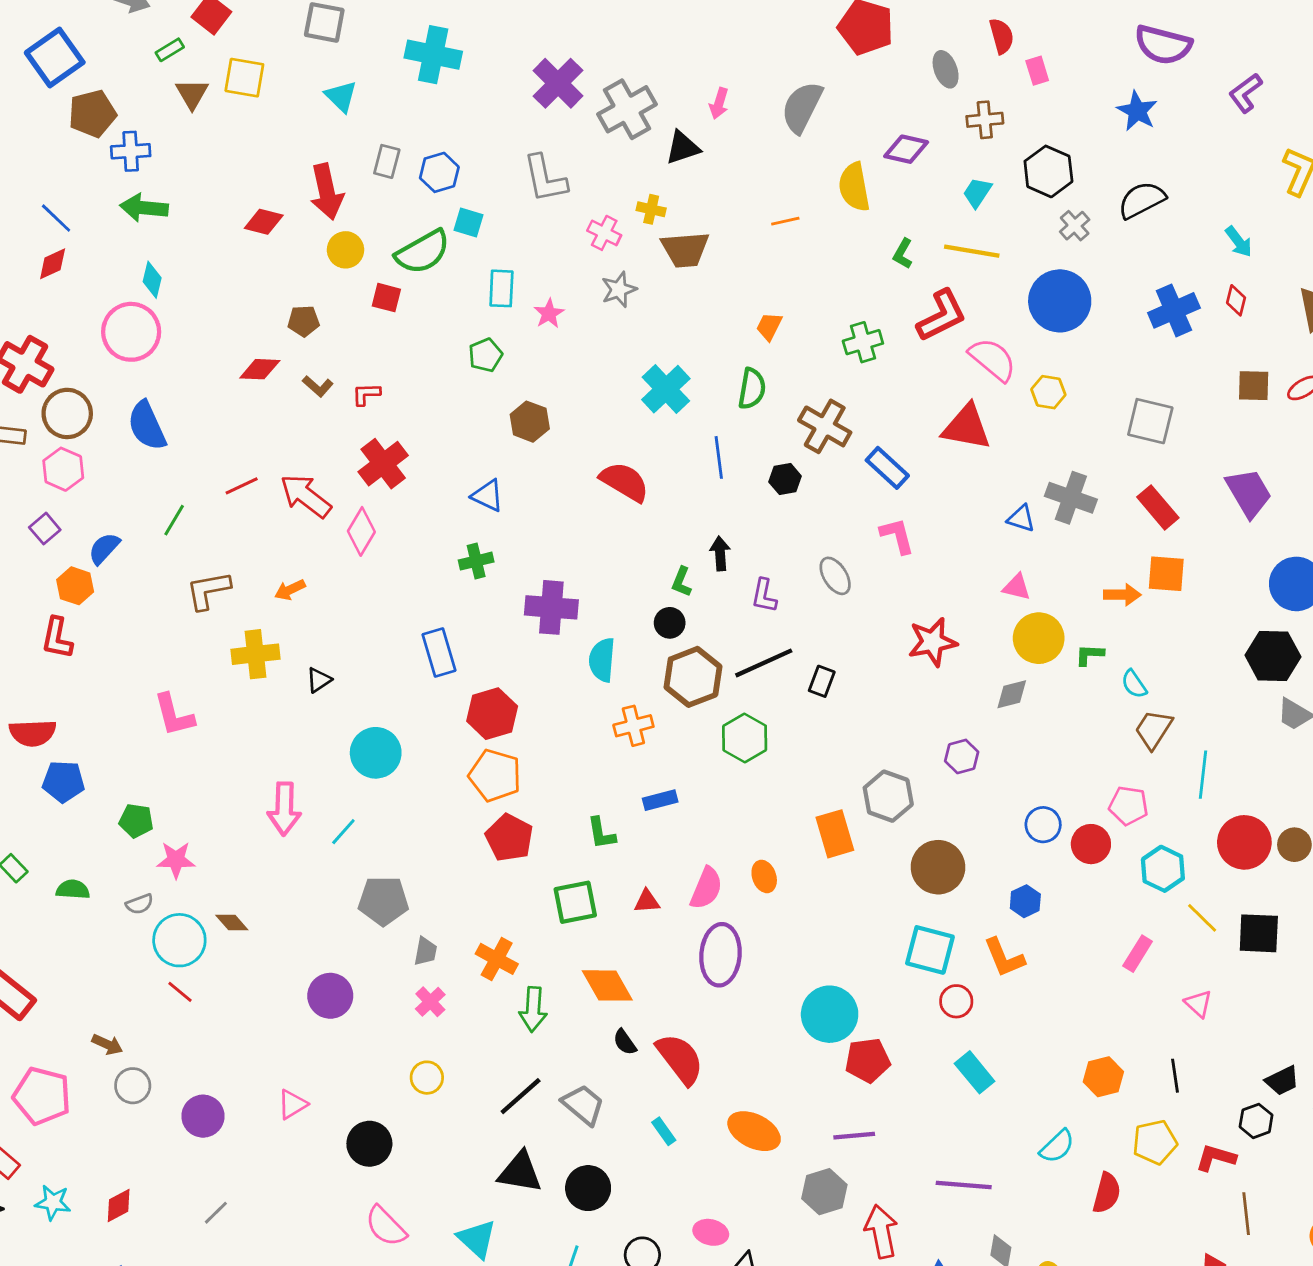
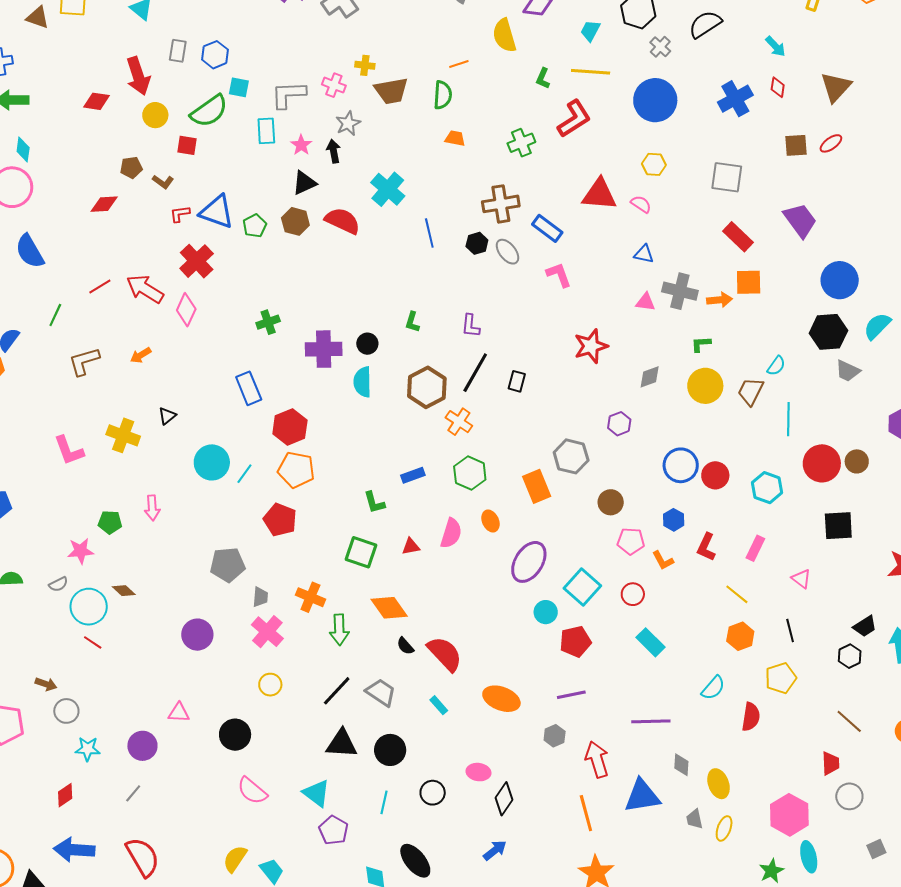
brown triangle: (192, 94) -> (38, 18), turned -35
black triangle: (683, 148) -> (304, 183), moved
gray L-shape: (545, 179) -> (288, 95), moved, turned 105
orange trapezoid: (769, 326) -> (455, 138), turned 80
green pentagon: (485, 355) -> (255, 226), moved
pink semicircle: (993, 359) -> (641, 204), moved, size x0.6
brown L-shape: (318, 386) -> (163, 182), moved
green semicircle: (752, 389) -> (443, 95), moved
brown cross: (825, 426) -> (501, 204), turned -33
red semicircle: (624, 482) -> (343, 221), moved
blue triangle: (488, 496) -> (217, 212), moved, size x1.5
gray cross: (1071, 498) -> (680, 291), moved
black arrow: (720, 553) -> (334, 151), moved
gray ellipse: (835, 576) -> (507, 252), moved
black circle: (670, 623) -> (367, 344), moved
yellow circle: (1039, 638) -> (705, 386), moved
yellow cross: (255, 654) -> (123, 435), moved, turned 32
black line: (764, 663) -> (475, 373), turned -30
cyan semicircle: (1134, 684) -> (776, 366), moved, turned -105
orange cross: (633, 726) -> (459, 422), moved, turned -36
green hexagon: (745, 738) -> (470, 473), moved
pink pentagon: (1129, 806) -> (631, 541), moved
pink arrow: (284, 809) -> (152, 508), size x0.7
green pentagon: (136, 821) -> (110, 522), moved
blue circle: (1043, 825) -> (681, 465), size x1.4
cyan line: (343, 832) -> (244, 474), moved
red pentagon: (509, 838) -> (280, 520), moved
brown circle: (938, 867) -> (611, 502), size x0.7
green square: (575, 902) -> (361, 552), turned 36
yellow line: (1202, 918) -> (737, 594), moved
cyan square: (930, 950) -> (582, 587), moved, turned 33
purple ellipse: (720, 955) -> (529, 562), moved, turned 33
orange L-shape: (1004, 958) -> (663, 560), size x0.7
pink cross: (430, 1002) -> (267, 632), size x1.5
cyan circle: (830, 1014) -> (546, 612), size x0.6
pink triangle: (292, 1104) -> (179, 713), turned 40
purple circle: (203, 1116) -> (142, 746), moved
red L-shape: (1216, 1158) -> (706, 547), moved, turned -76
gray hexagon: (824, 1192) -> (555, 736), size x0.7
cyan star: (53, 1202) -> (88, 749), moved
brown line: (1246, 1214) -> (849, 721), turned -36

